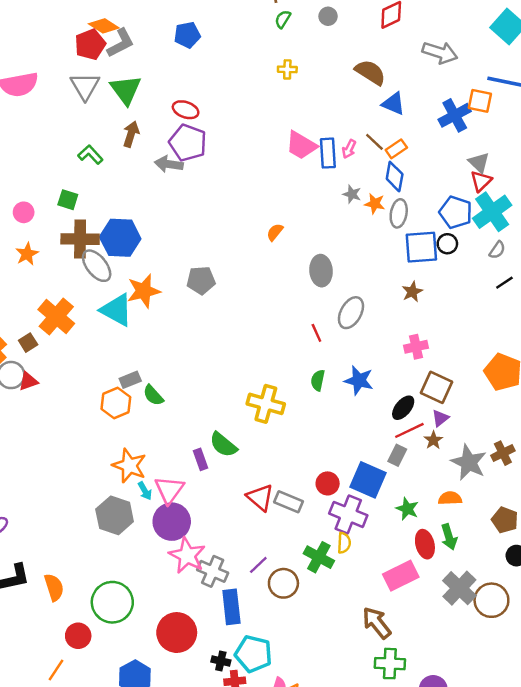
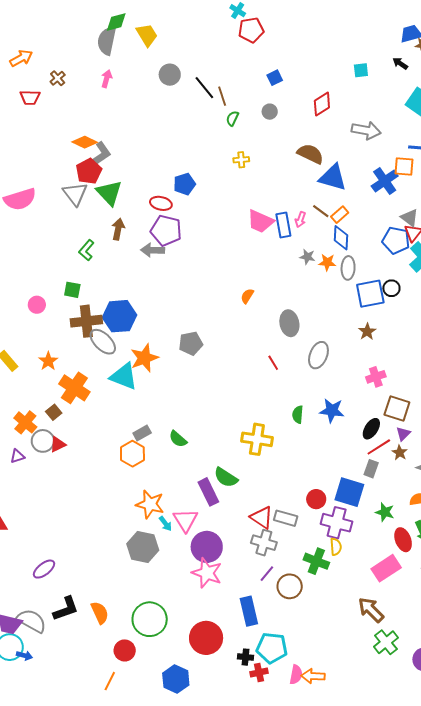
blue pentagon: (187, 35) -> (184, 184), moved
red pentagon: (90, 44) -> (89, 171), moved
blue triangle: (393, 104) -> (333, 177), size x1.4
green L-shape: (90, 155) -> (86, 250), turned -90
blue pentagon: (456, 212) -> (396, 240), moved
orange star: (27, 254) -> (48, 361), moved
red line: (316, 333) -> (273, 363), moved
green semicircle: (153, 395) -> (178, 439), moved
purple rectangle: (200, 459) -> (208, 492), size x1.5
purple circle: (172, 522) -> (207, 547), moved
gray cross: (213, 571) -> (264, 543), moved
green cross: (390, 664) -> (386, 642), turned -35

